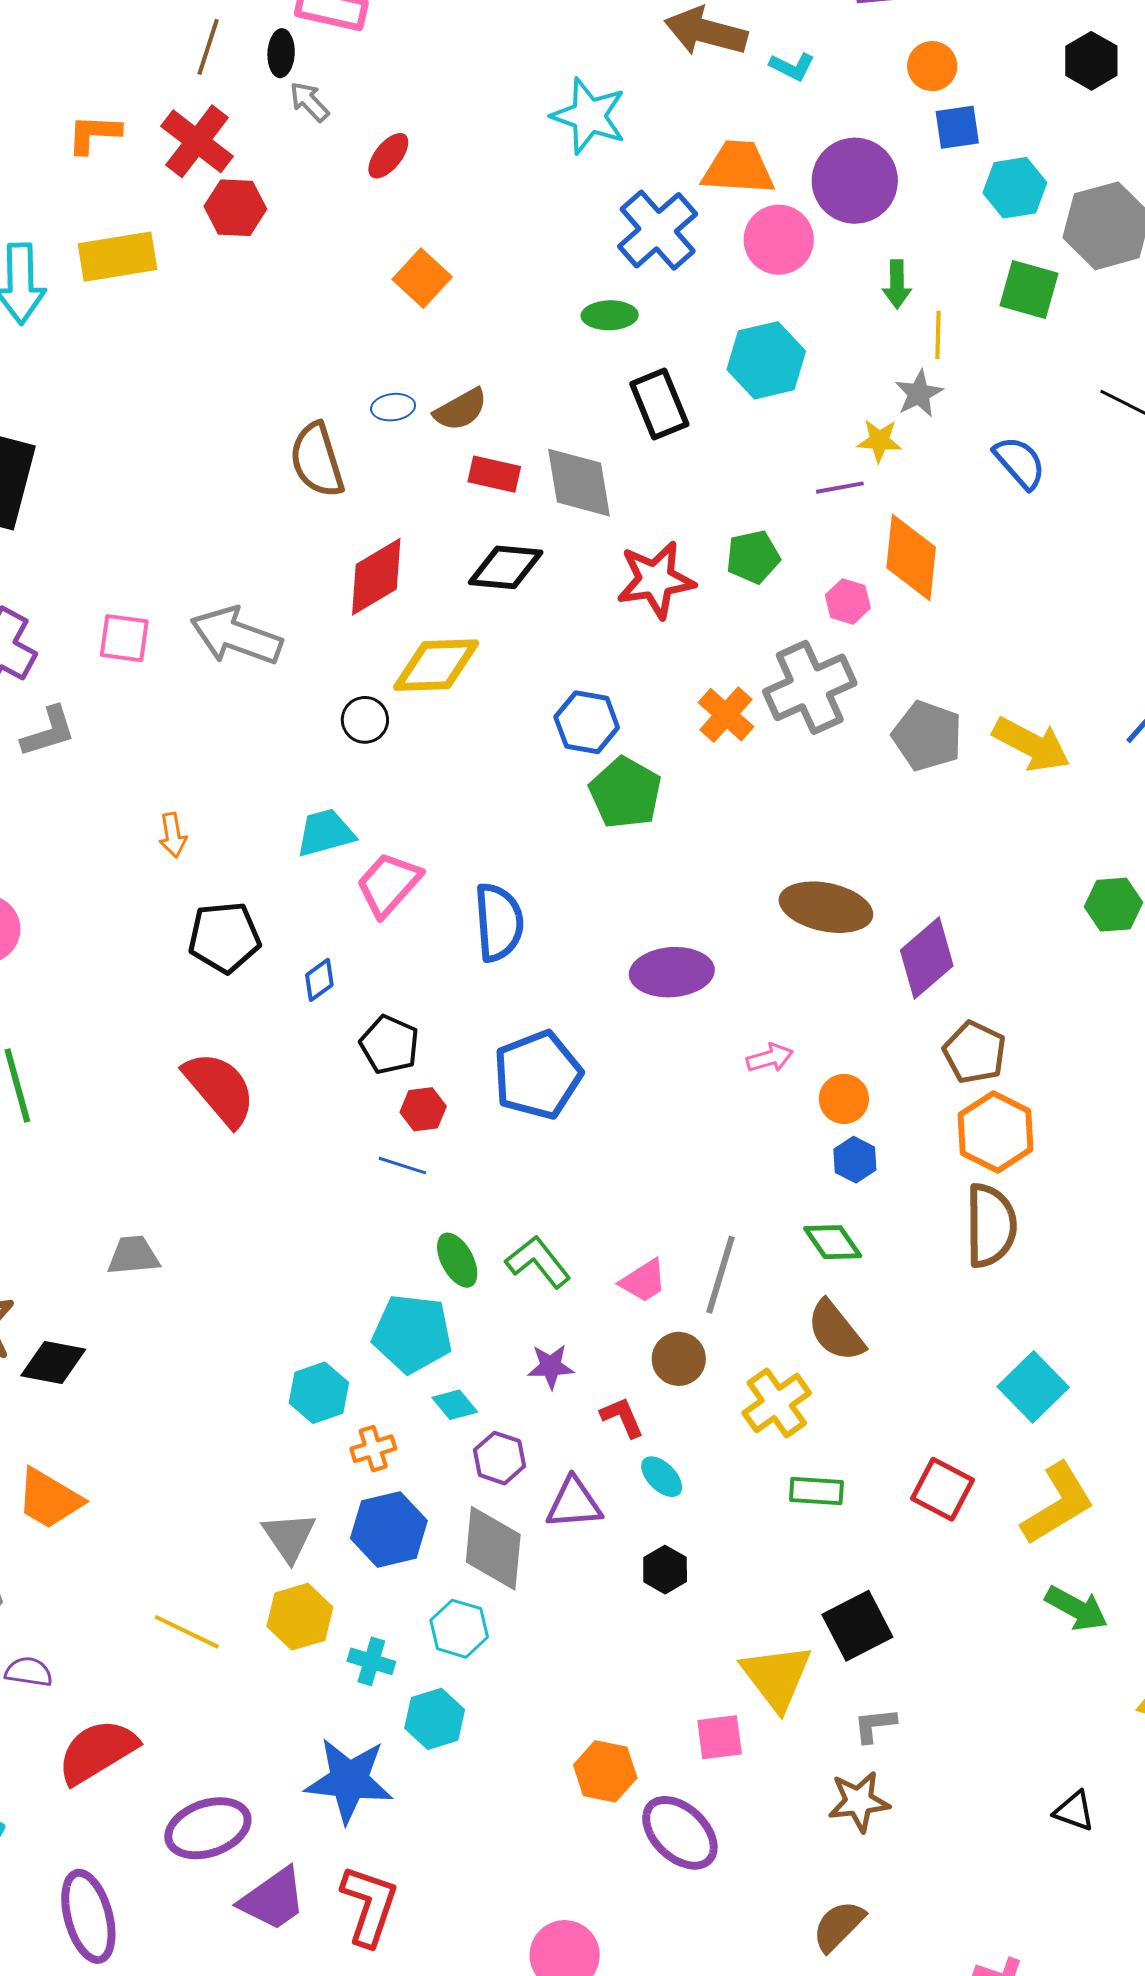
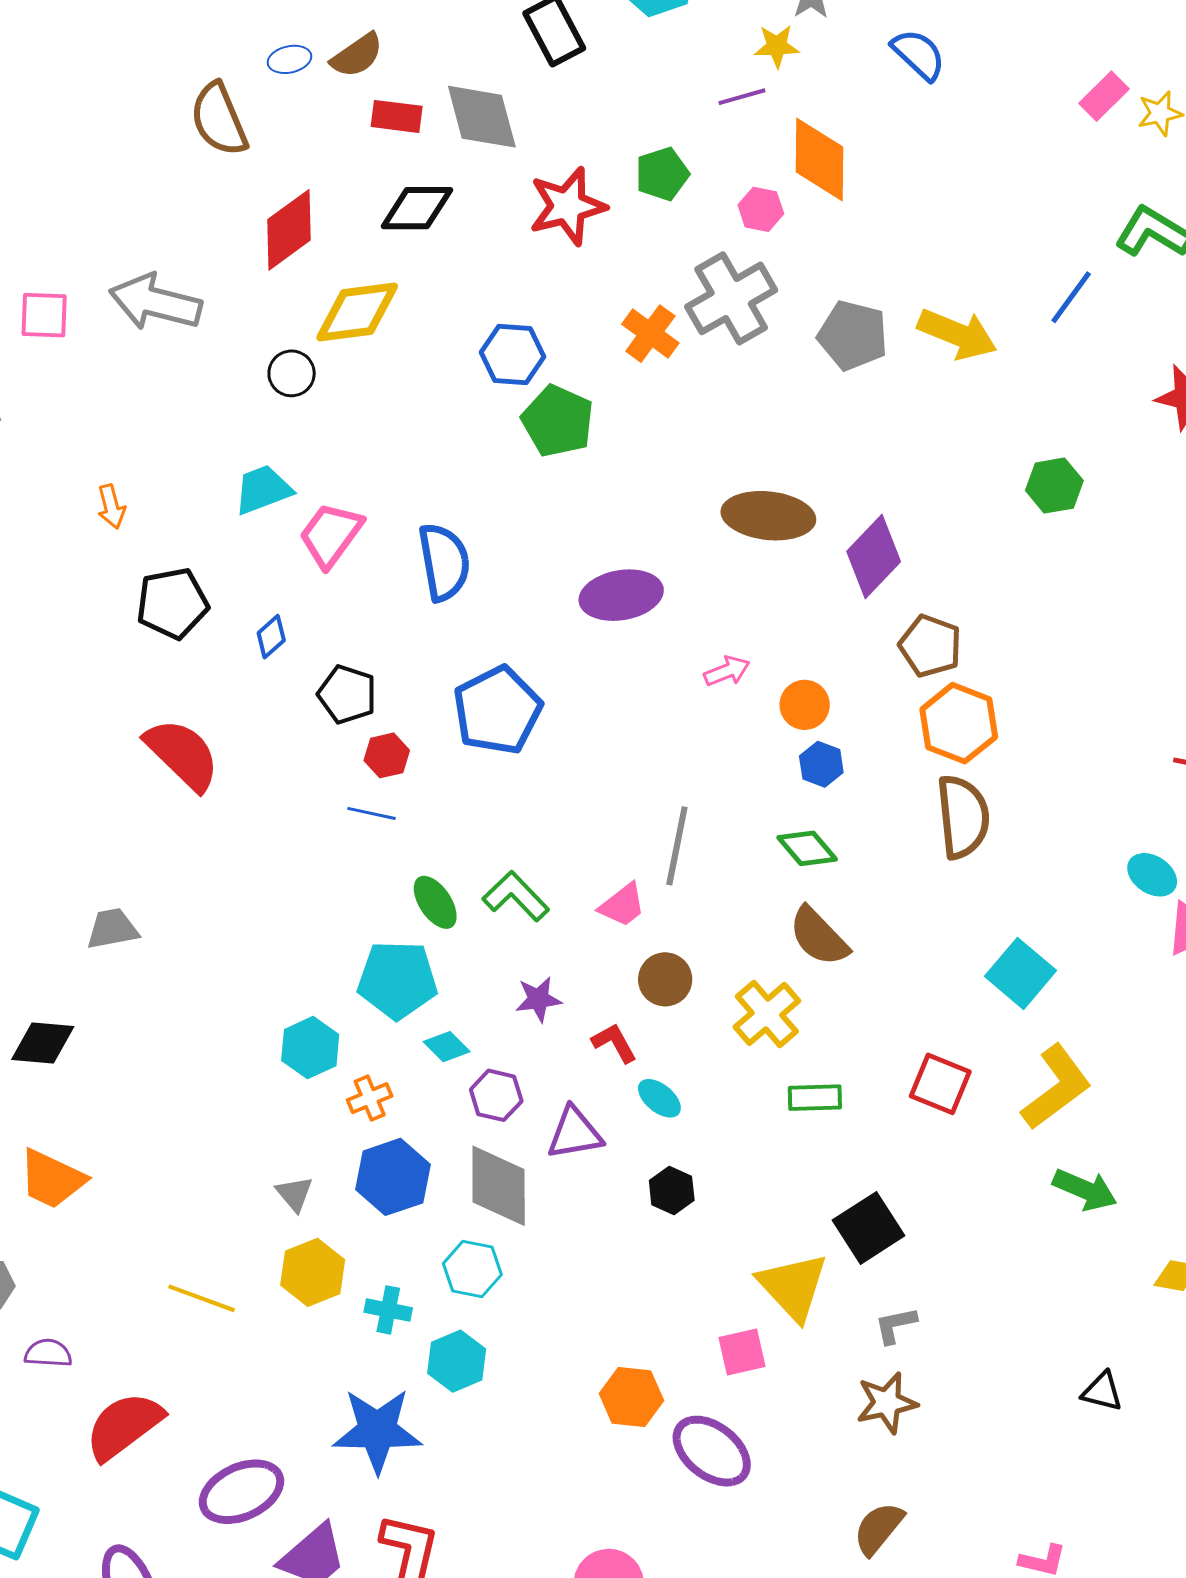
gray line: (721, 1275) -> (677, 846), moved
gray triangle: (289, 1537) -> (294, 1194), size x0.7

